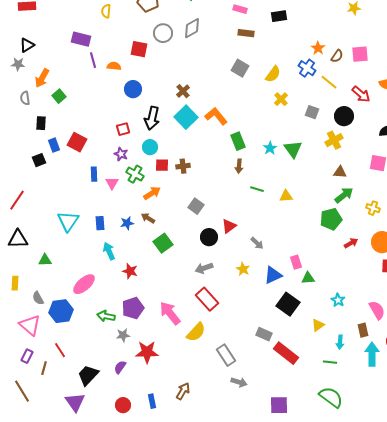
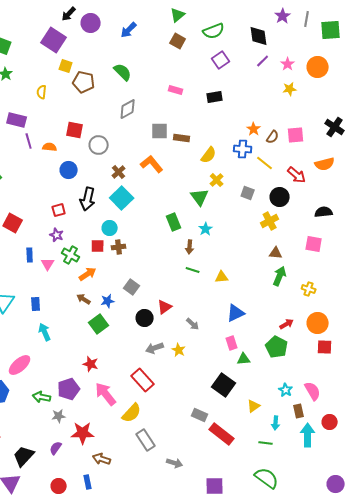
gray circle: (163, 33) -> (99, 145), moved
brown rectangle: (246, 33) -> (182, 138), moved
gray square: (240, 68) -> (160, 131), moved, turned -30
blue cross: (307, 68) -> (243, 149), turned -30
orange L-shape: (216, 116) -> (152, 164), moved
cyan circle: (150, 147) -> (110, 228), moved
green triangle: (293, 149) -> (200, 197), moved
brown arrow: (239, 166) -> (190, 247), moved
green arrow: (344, 195) -> (280, 276), turned -30
green pentagon: (331, 219) -> (277, 347), moved, turned -30
blue star: (127, 223) -> (108, 301), moved
gray arrow: (204, 268) -> (155, 348), moved
red star: (130, 271) -> (91, 364), moved
blue triangle: (273, 275) -> (236, 313), moved
cyan star: (338, 300) -> (286, 390), moved
gray rectangle: (226, 355) -> (146, 440), moved
brown arrow: (183, 391) -> (102, 459), moved, turned -102

